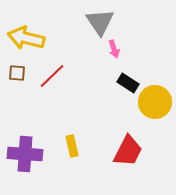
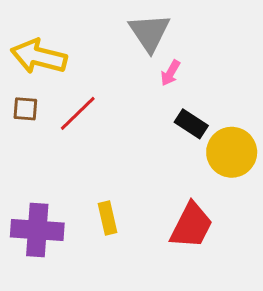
pink arrow: (114, 49) -> (170, 73), turned 48

